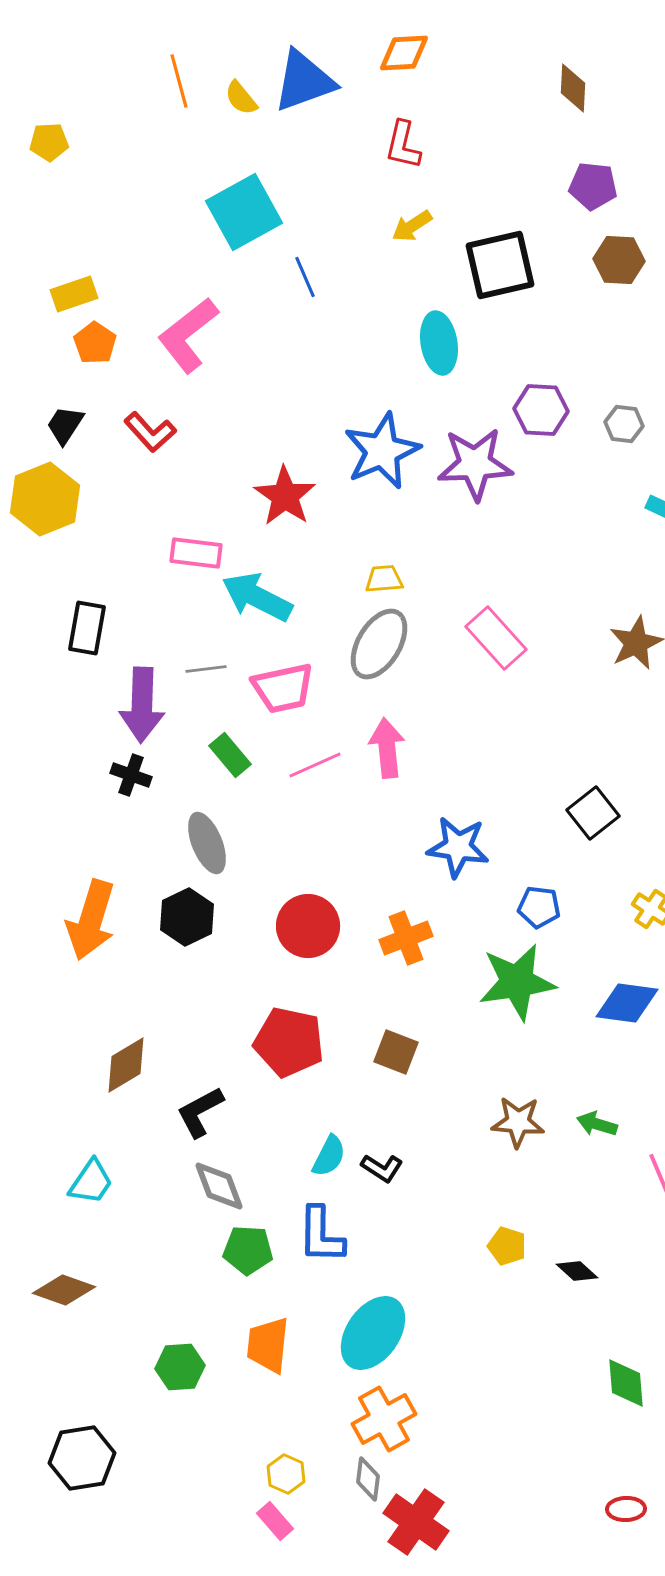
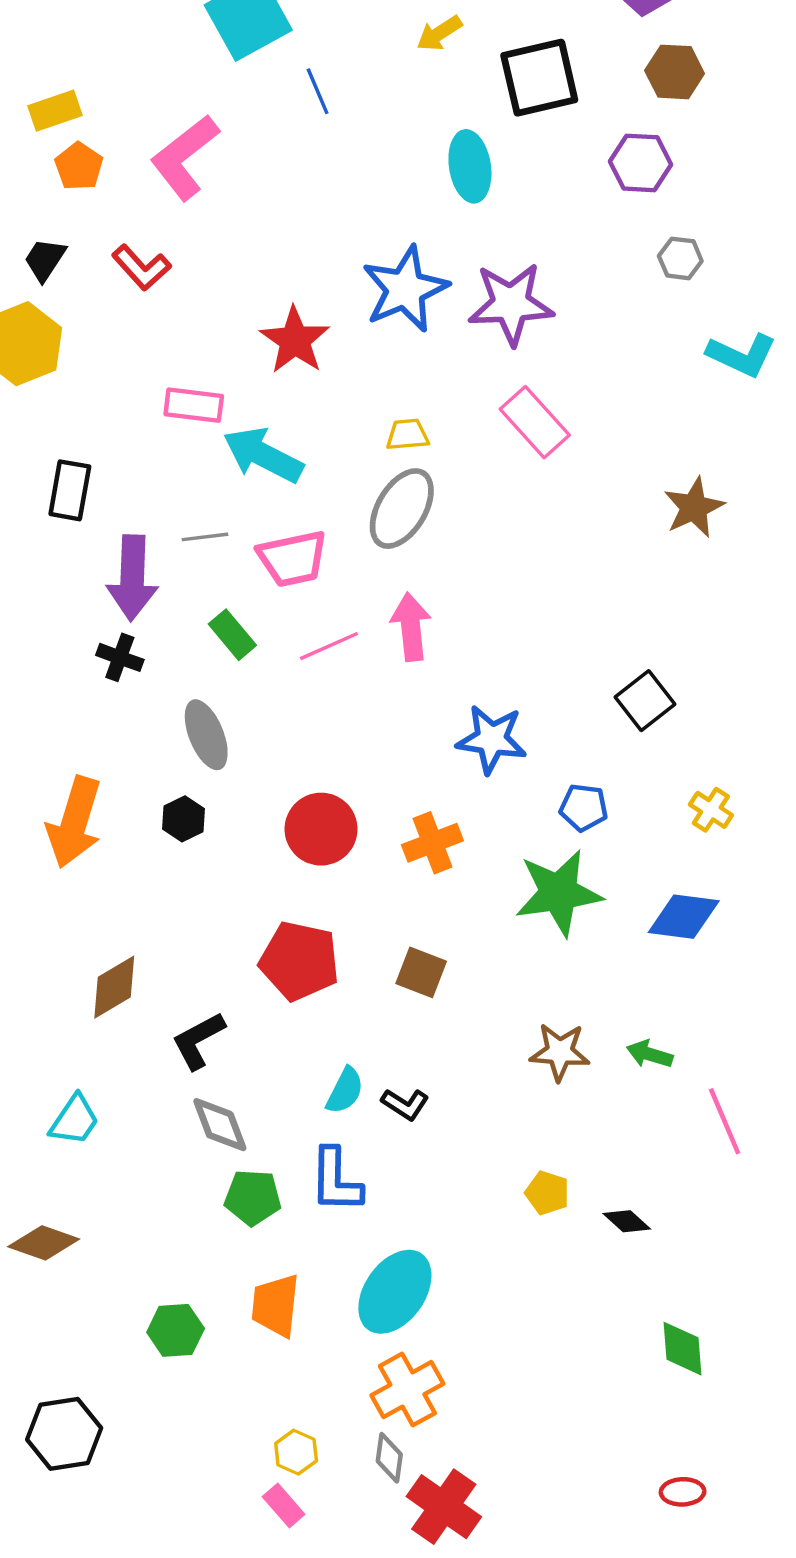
purple hexagon: (541, 410) -> (640, 163), moved
pink rectangle: (496, 638) -> (535, 422), moved
black hexagon: (187, 917) -> (183, 819), size x0.7

